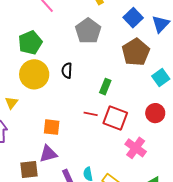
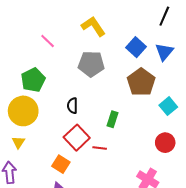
gray pentagon: (88, 31) -> (91, 64), turned -30
yellow circle: (34, 74) -> (23, 111), moved
red square: (115, 118) -> (77, 138), moved, turned 30
orange square: (52, 127) -> (61, 164), turned 30

